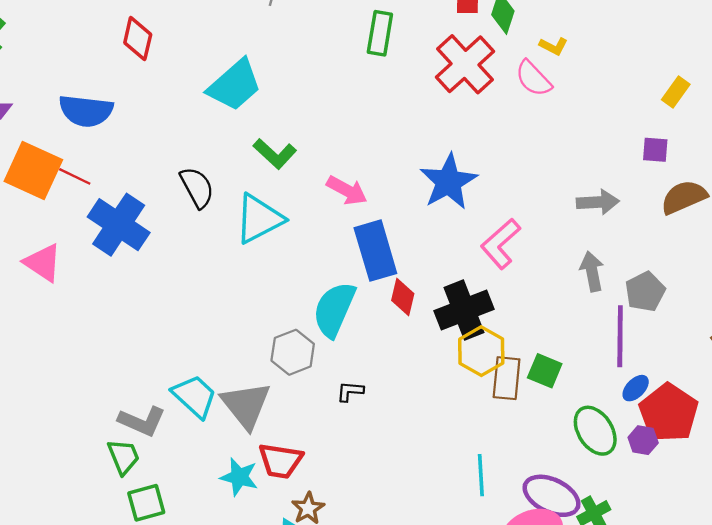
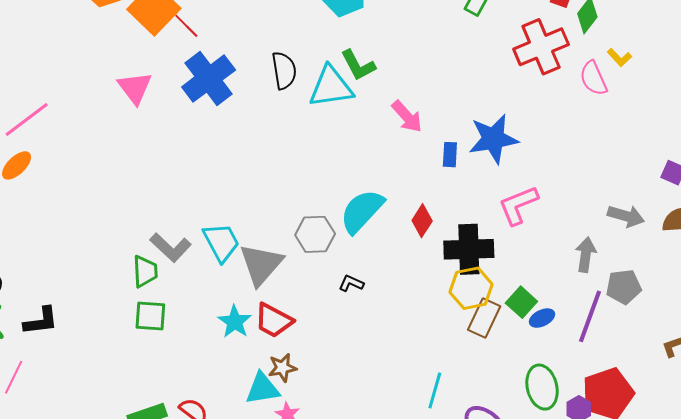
gray arrow: (598, 202) -> (626, 216), moved
cyan triangle: (259, 219) -> (331, 87), moved
blue rectangle: (375, 251) -> (450, 155), moved, size x0.5
green square: (545, 371) -> (521, 302), moved
blue ellipse: (636, 388) -> (542, 318), moved

